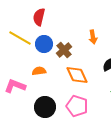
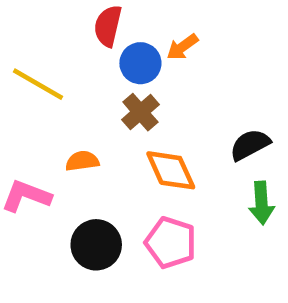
red semicircle: (39, 17) -> (108, 26), moved
orange arrow: (93, 37) -> (182, 47), moved, turned 64
blue circle: (44, 44) -> (140, 63), moved

